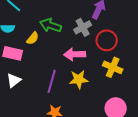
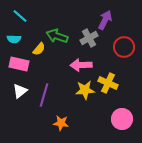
red circle: (107, 40) -> (124, 47), moved
yellow cross: (113, 67) -> (108, 83), moved
purple line: (52, 81) -> (44, 95), moved

